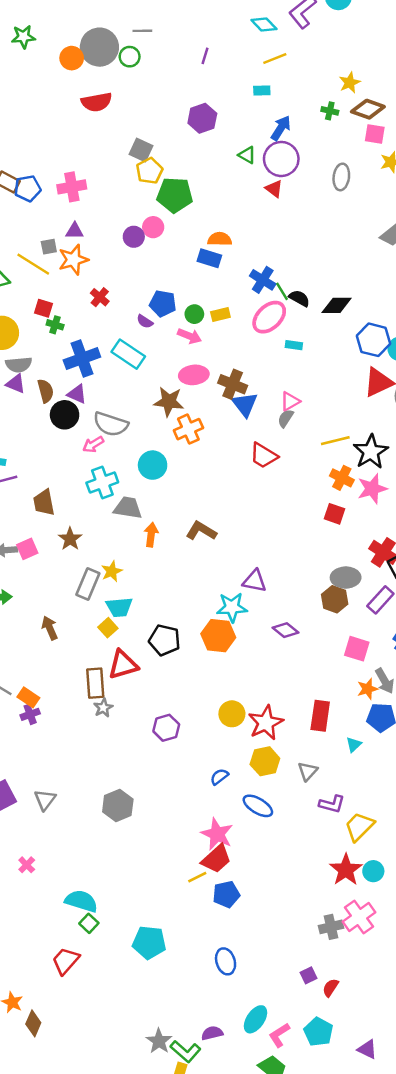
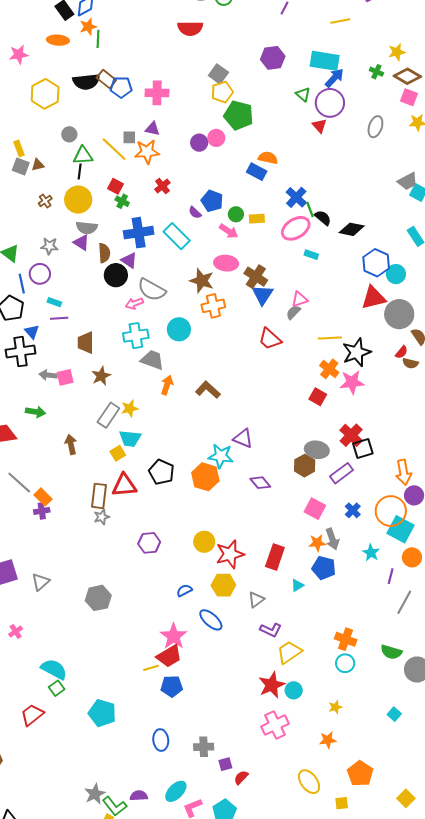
cyan rectangle: (262, 91) -> (325, 61), moved, size x2.0
gray cross: (331, 927) -> (204, 747), moved

